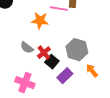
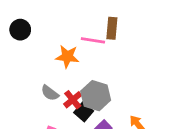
gray hexagon: (77, 50) -> (96, 96), moved

